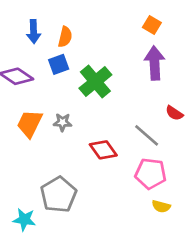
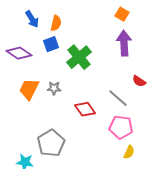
blue arrow: (34, 32) -> (32, 19), turned -30
yellow semicircle: (161, 206) -> (129, 152), turned -80

